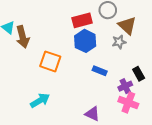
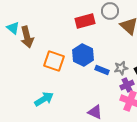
blue hexagon: (85, 41) -> (83, 55), moved
gray star: (119, 42) -> (121, 68), moved

